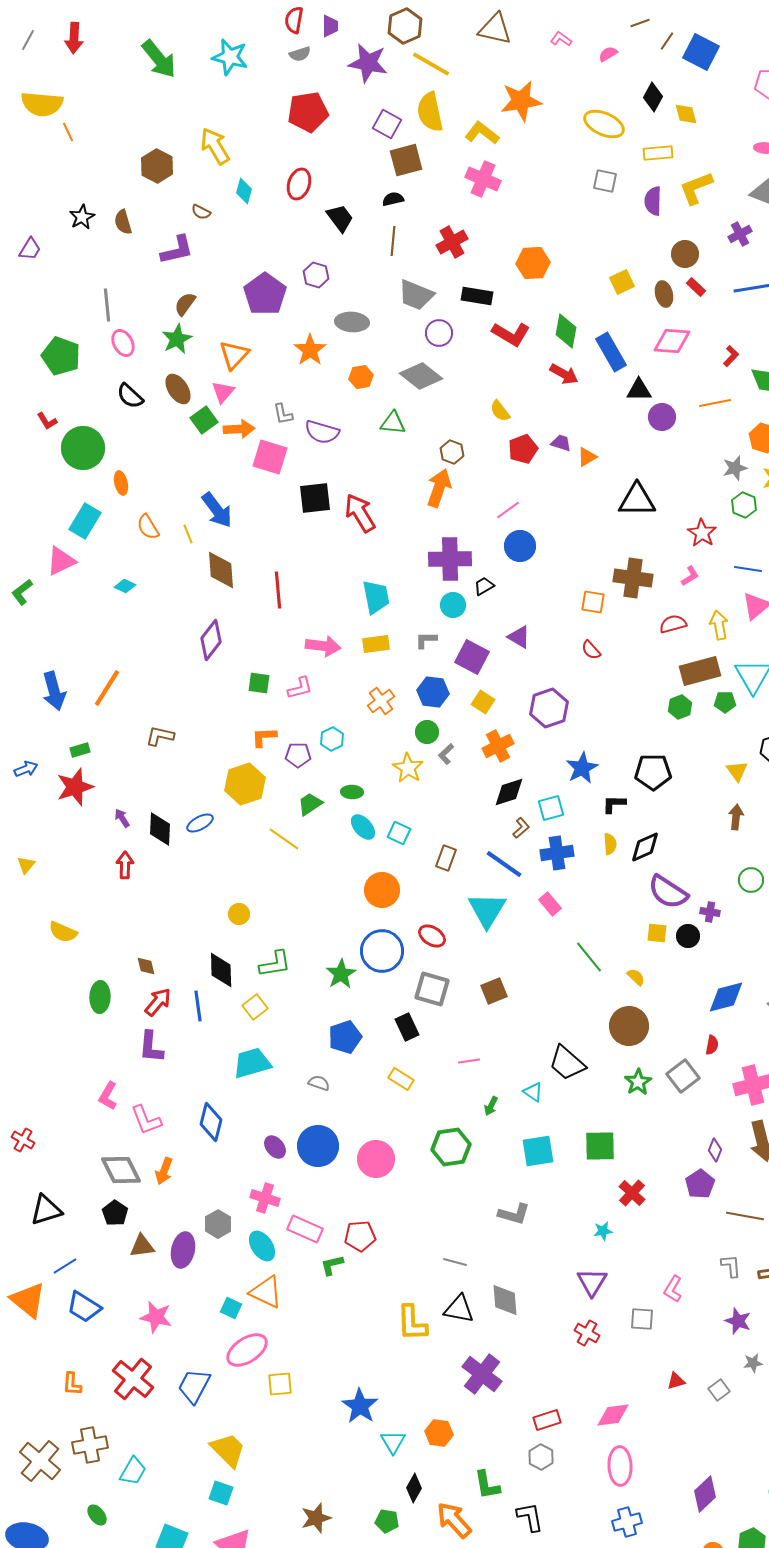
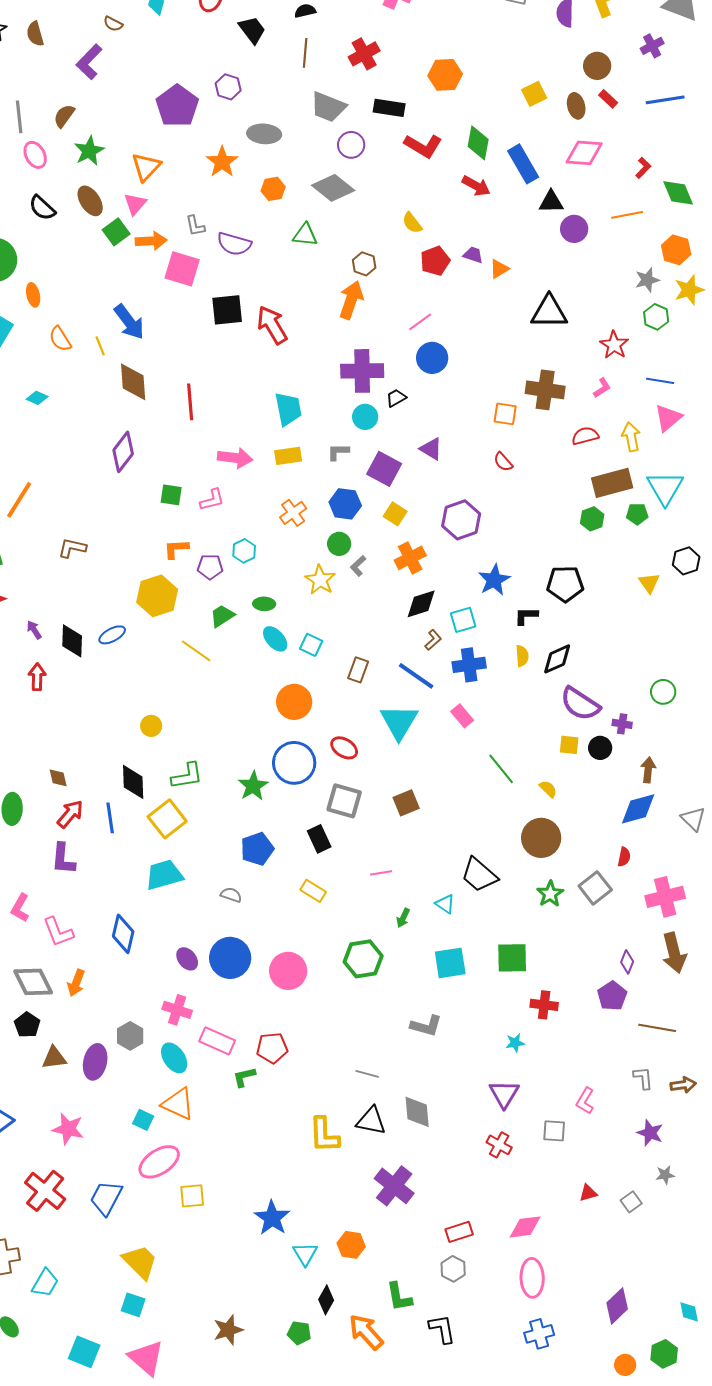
purple L-shape: (177, 250) -> (89, 62), turned 147
brown semicircle: (185, 304) -> (64, 116), moved
brown arrow: (736, 817) -> (648, 770), moved
yellow square: (255, 1007) -> (167, 819), size x1.5
red cross: (632, 1193) -> (544, 1005), turned -36

